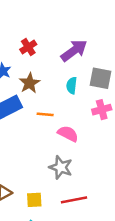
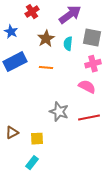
brown star: (29, 83) -> (46, 39), moved
pink semicircle: (68, 134) -> (87, 87), moved
red line: (74, 200) -> (89, 118), moved

